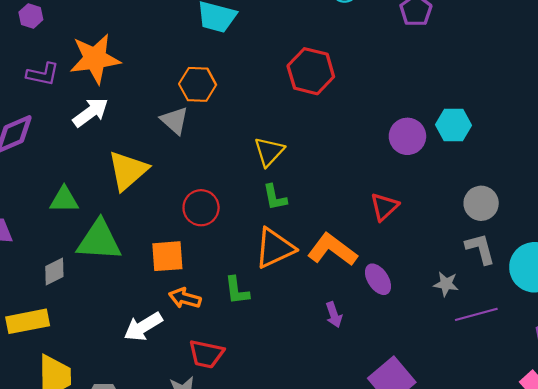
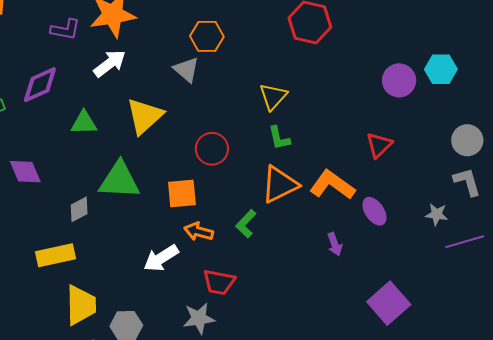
green triangle: (64, 200) -> (84, 123), moved
green L-shape: (237, 290) -> (246, 224), turned 52

